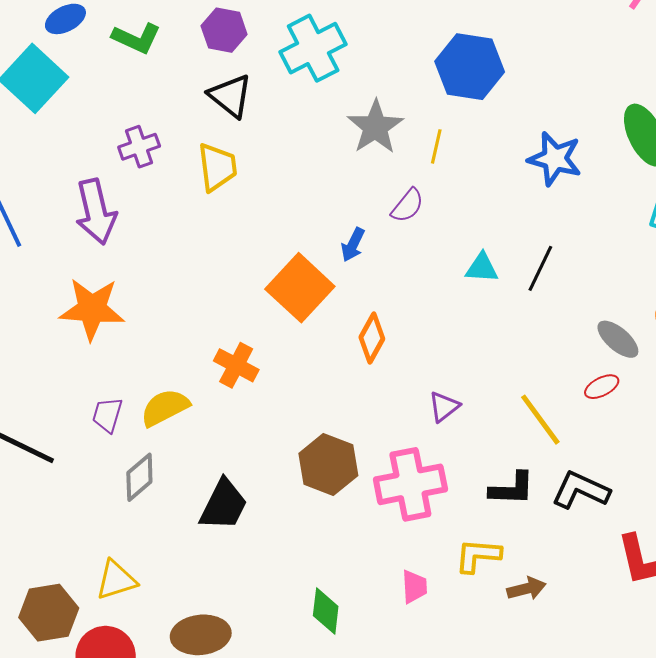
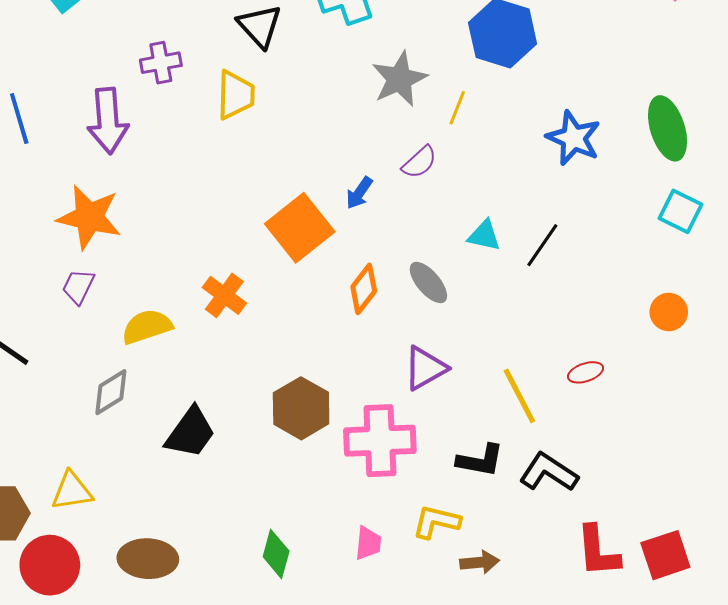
gray ellipse: (618, 339) -> (428, 283), moved
purple triangle: (444, 407) -> (425, 368), size x1.4
purple trapezoid: (107, 415) -> (78, 286), moved

